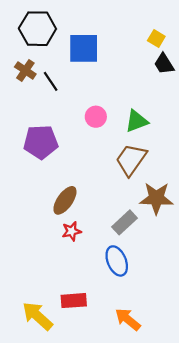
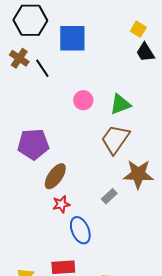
purple pentagon: (41, 142) -> (33, 144), moved
gray rectangle: (124, 222) -> (109, 196), size x0.7
blue ellipse: (117, 261) -> (80, 230), moved

